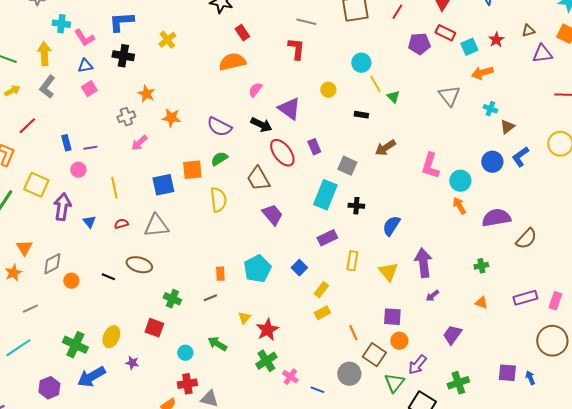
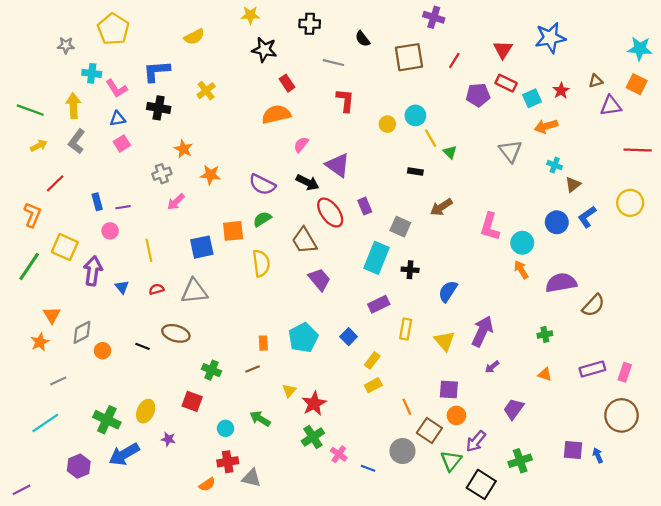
gray line: (306, 22) -> (333, 63), moved
yellow circle: (328, 90) -> (387, 124), moved
purple arrow: (423, 263) -> (482, 331), turned 32

